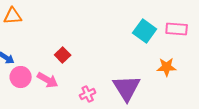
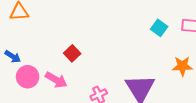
cyan square: (145, 31) -> (159, 28), size x0.7

